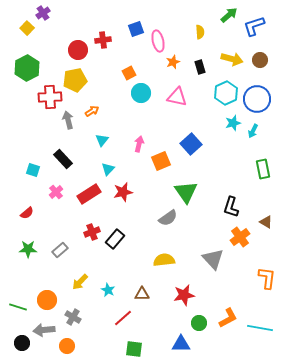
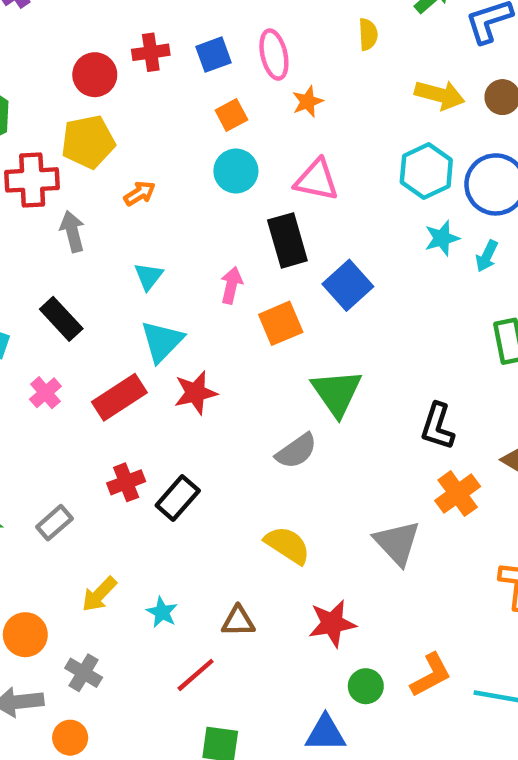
blue square: (136, 29) -> (213, 55), moved
black rectangle: (200, 67) -> (287, 240), moved, size x1.6
orange square: (129, 73) -> (231, 115), moved
orange arrow: (92, 111) -> (140, 193), moved
cyan triangle: (108, 169) -> (162, 341), size x1.5
yellow semicircle: (164, 260) -> (287, 545), turned 40

